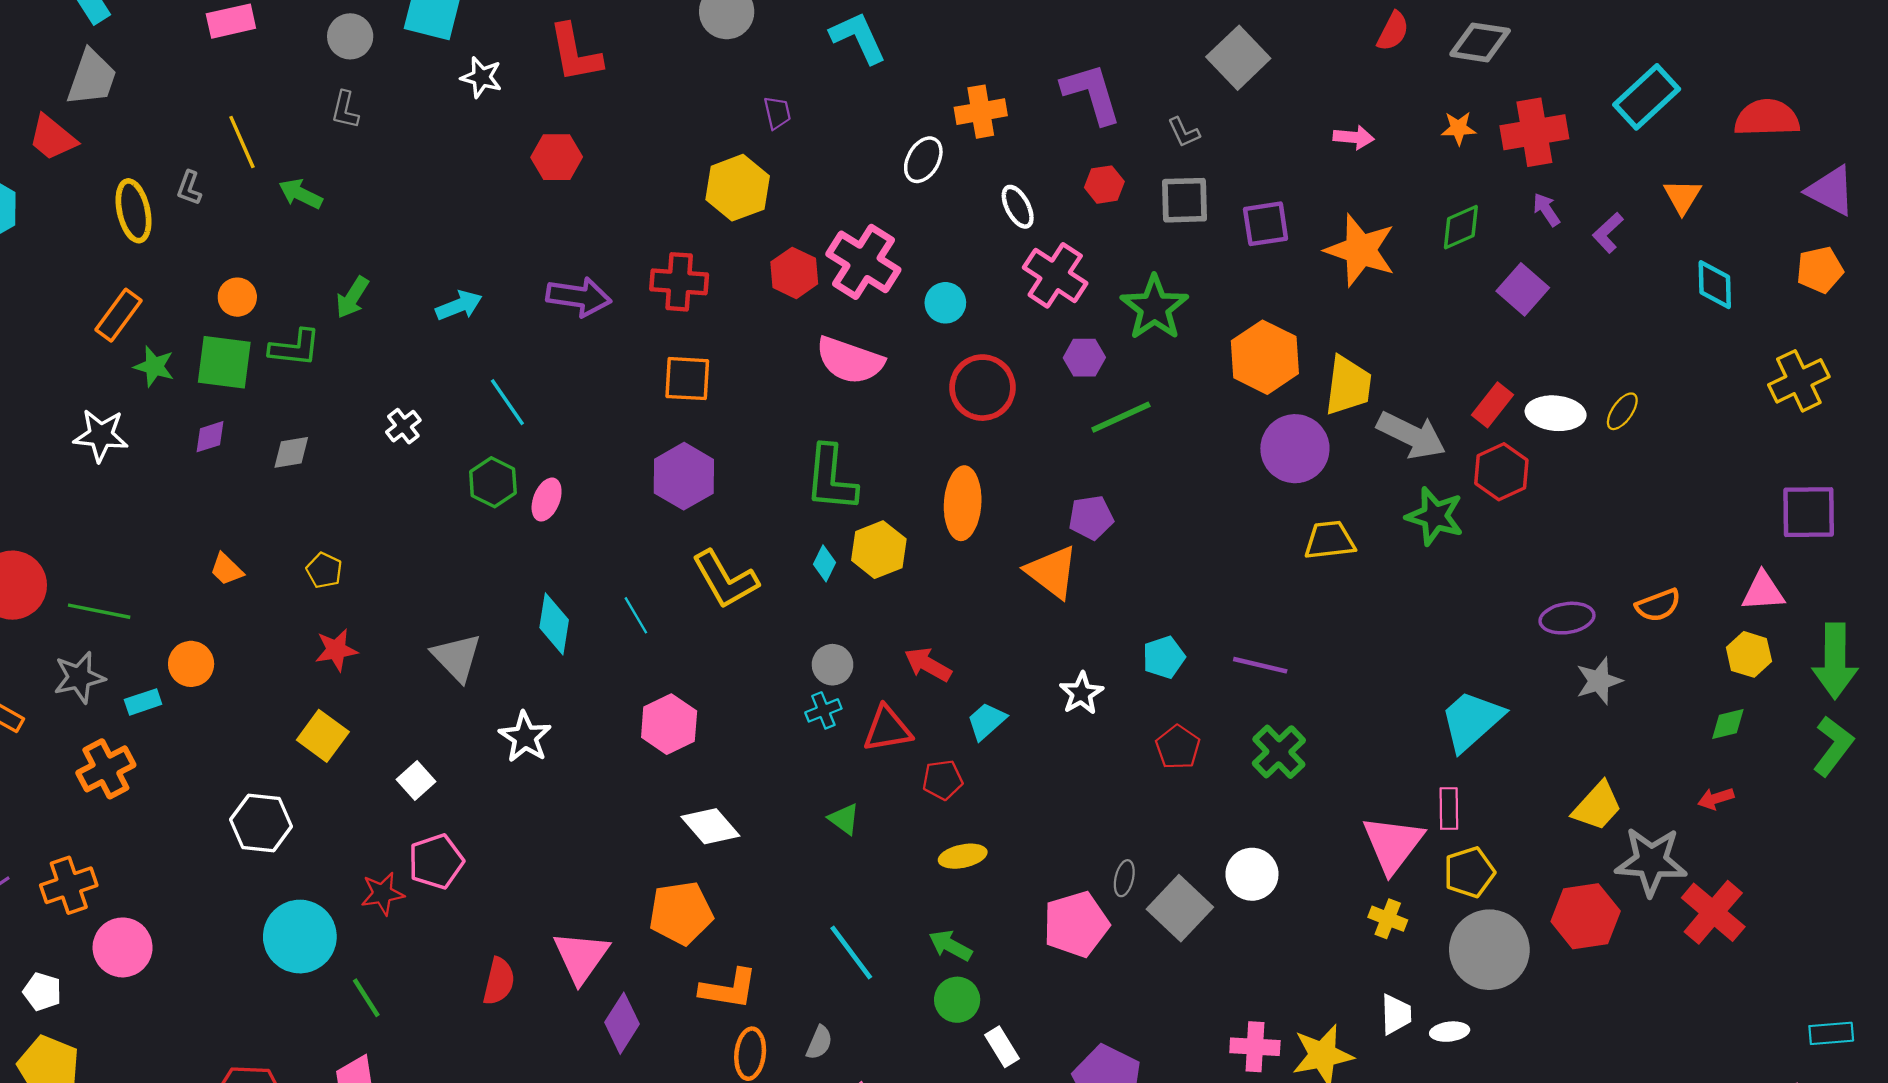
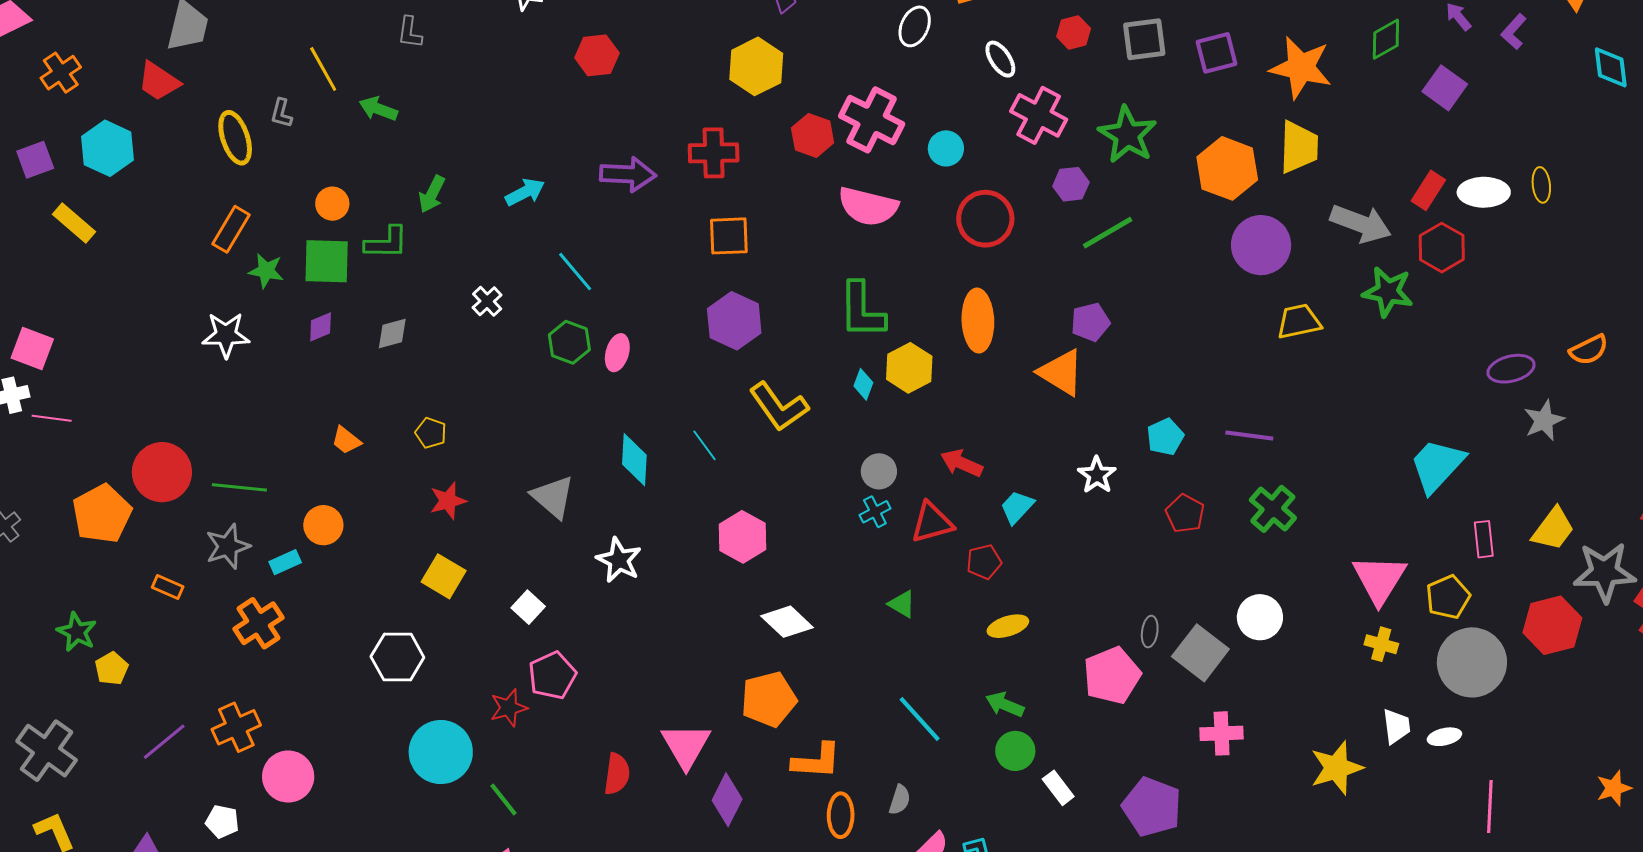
yellow trapezoid: (1348, 386) -> (1299, 147), moved
yellow ellipse: (1622, 411) -> (1541, 185), turned -36
pink rectangle: (1449, 809) -> (1484, 539), moved
pink cross: (1255, 1047) -> (1222, 733), moved

